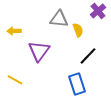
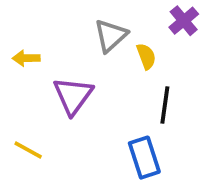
gray triangle: (59, 19) -> (111, 36), turned -48
black line: (88, 56) -> (165, 105), turned -36

